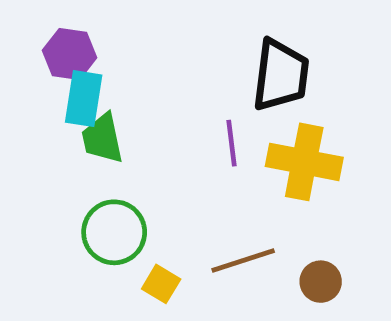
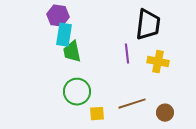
yellow cross: (304, 162) -> (158, 62), size x0.7
yellow square: (161, 284) -> (97, 114), turned -35

